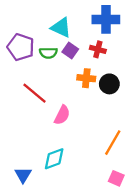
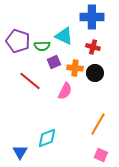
cyan triangle: (61, 28) -> (64, 36), moved
red cross: (98, 49) -> (93, 47), moved
purple square: (70, 51) -> (54, 62), moved, turned 32
pink semicircle: (62, 115) -> (65, 91), moved

